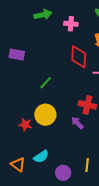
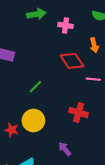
red diamond: (79, 57) -> (72, 61), turned -40
purple arrow: (77, 123) -> (65, 149), moved

